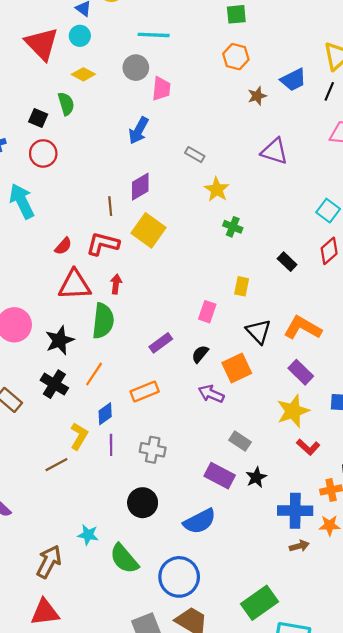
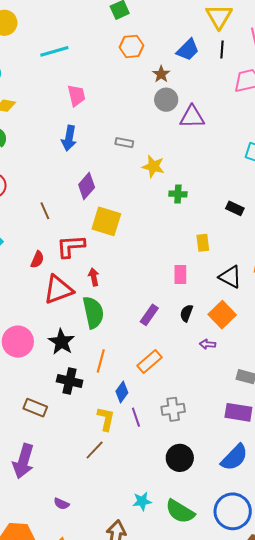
gray circle: (136, 68) -> (166, 100), moved
brown line: (110, 206) -> (45, 211), moved
purple arrow: (211, 394) -> (208, 344), size x0.7

